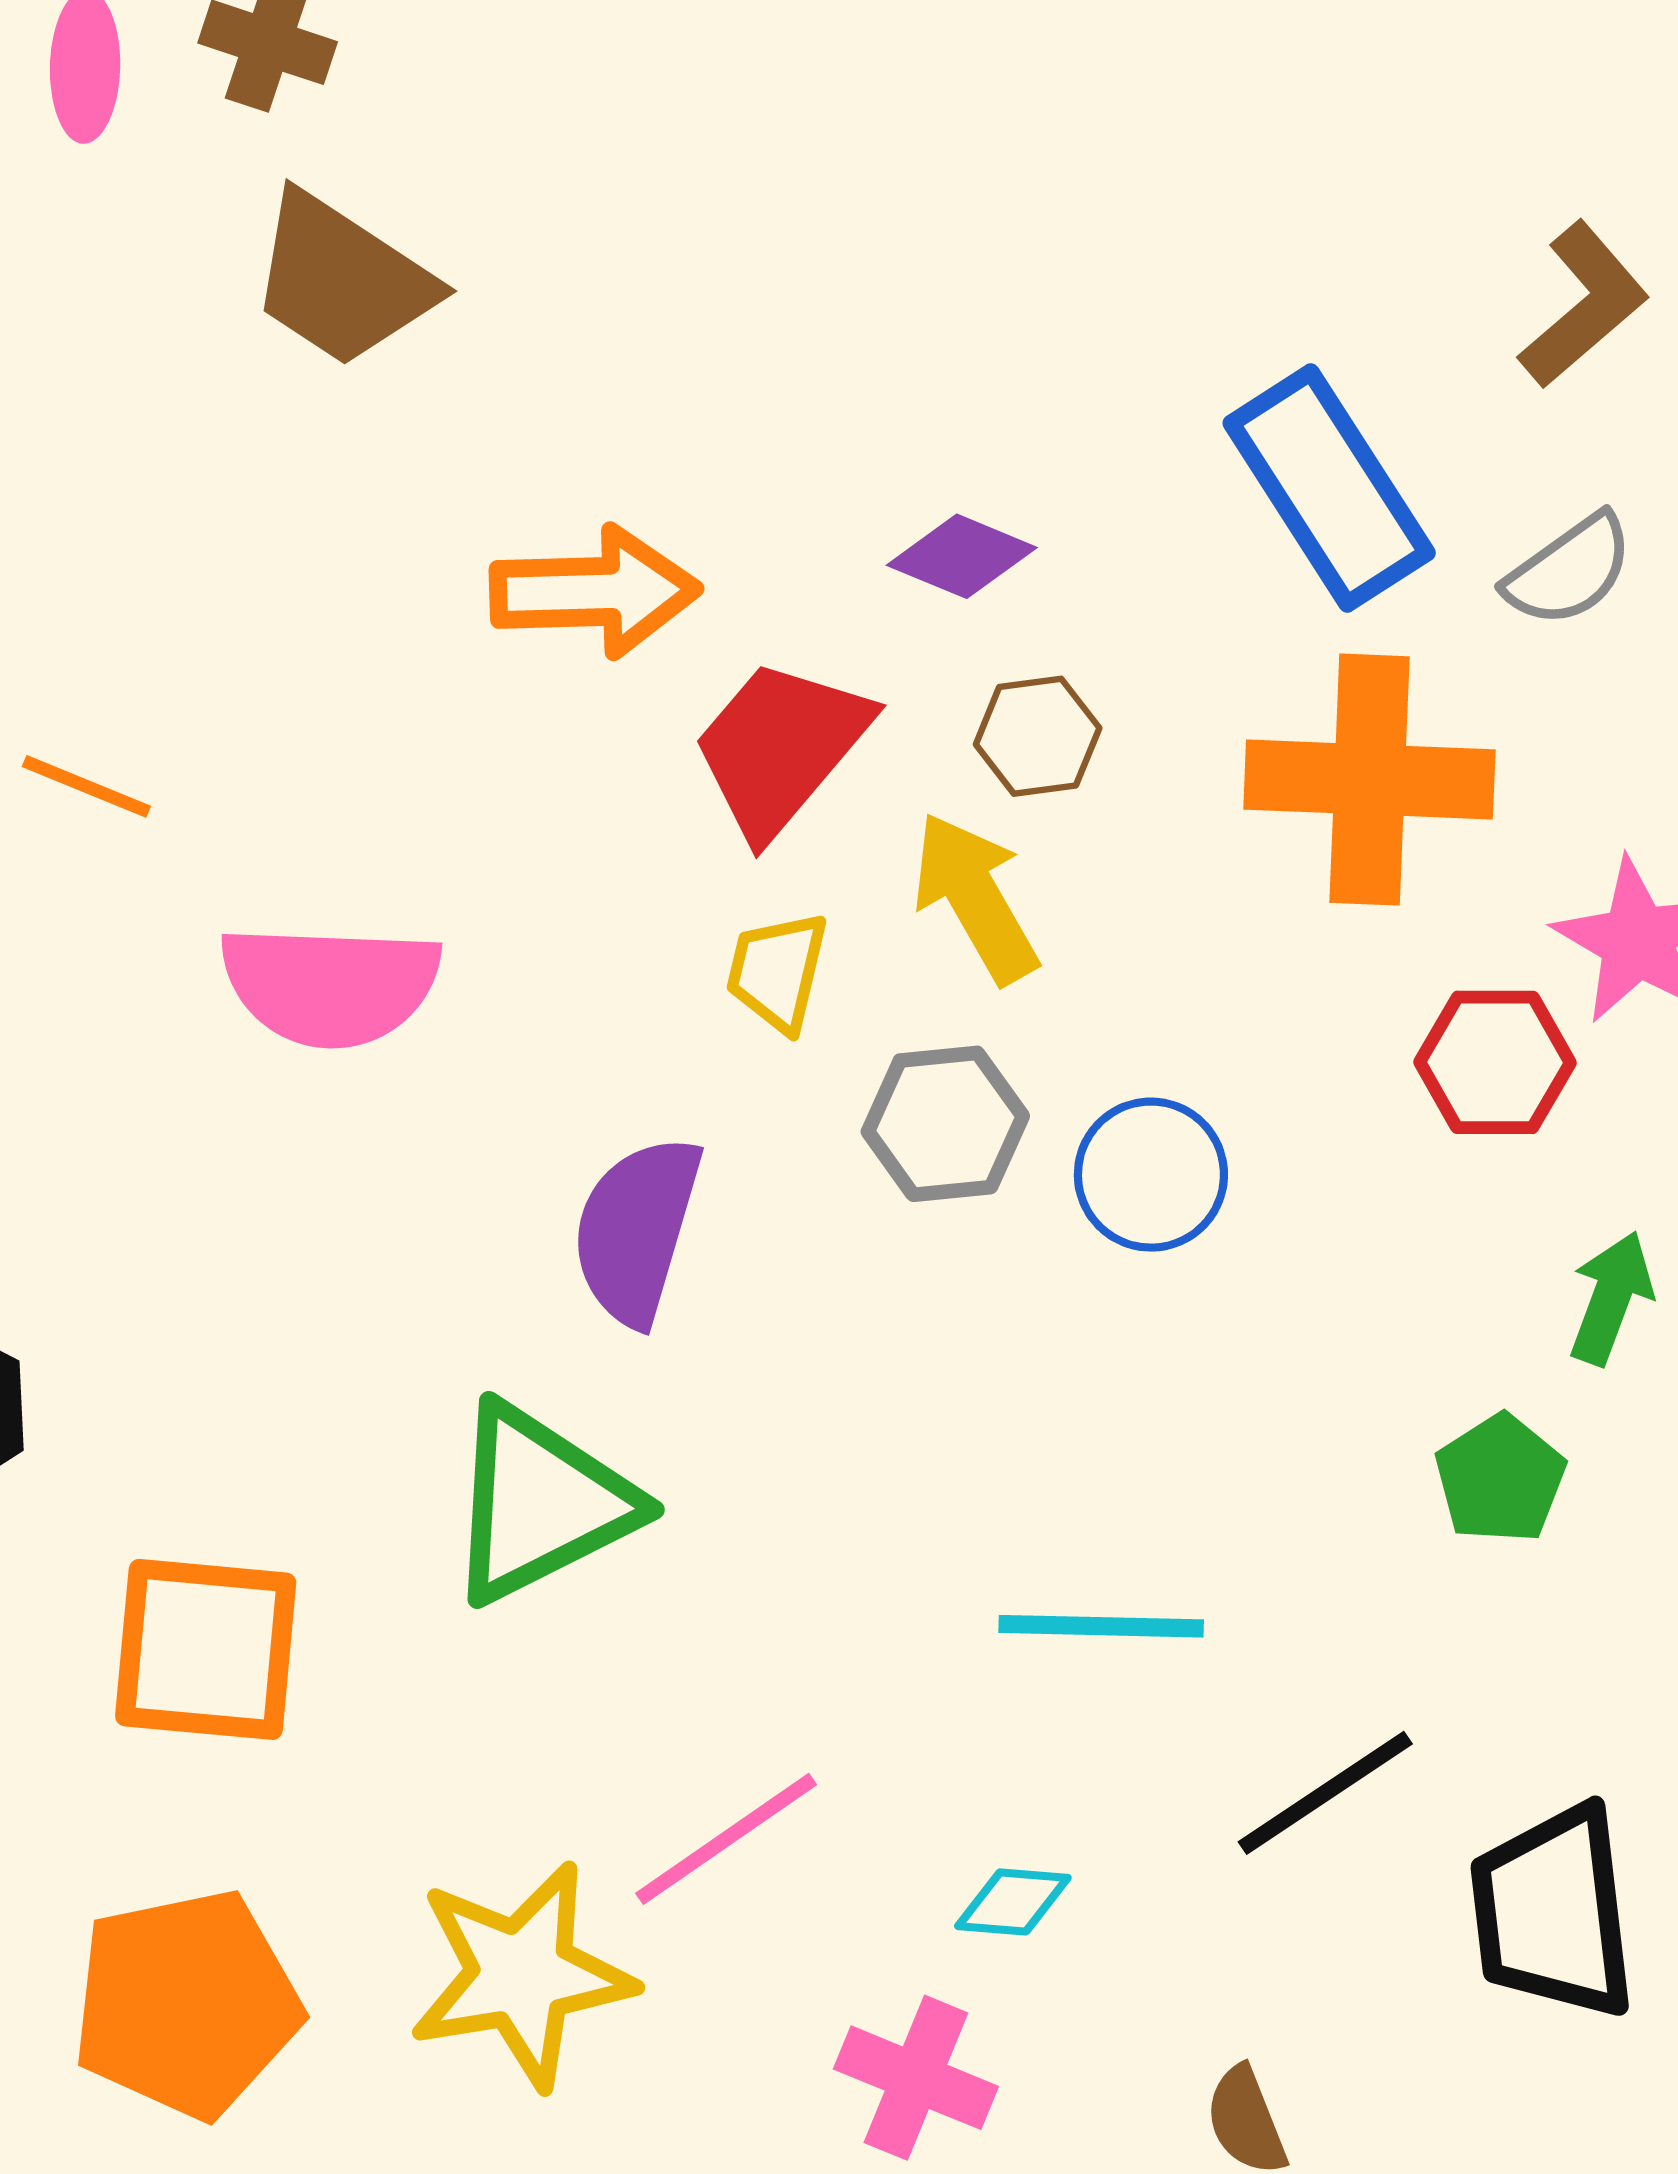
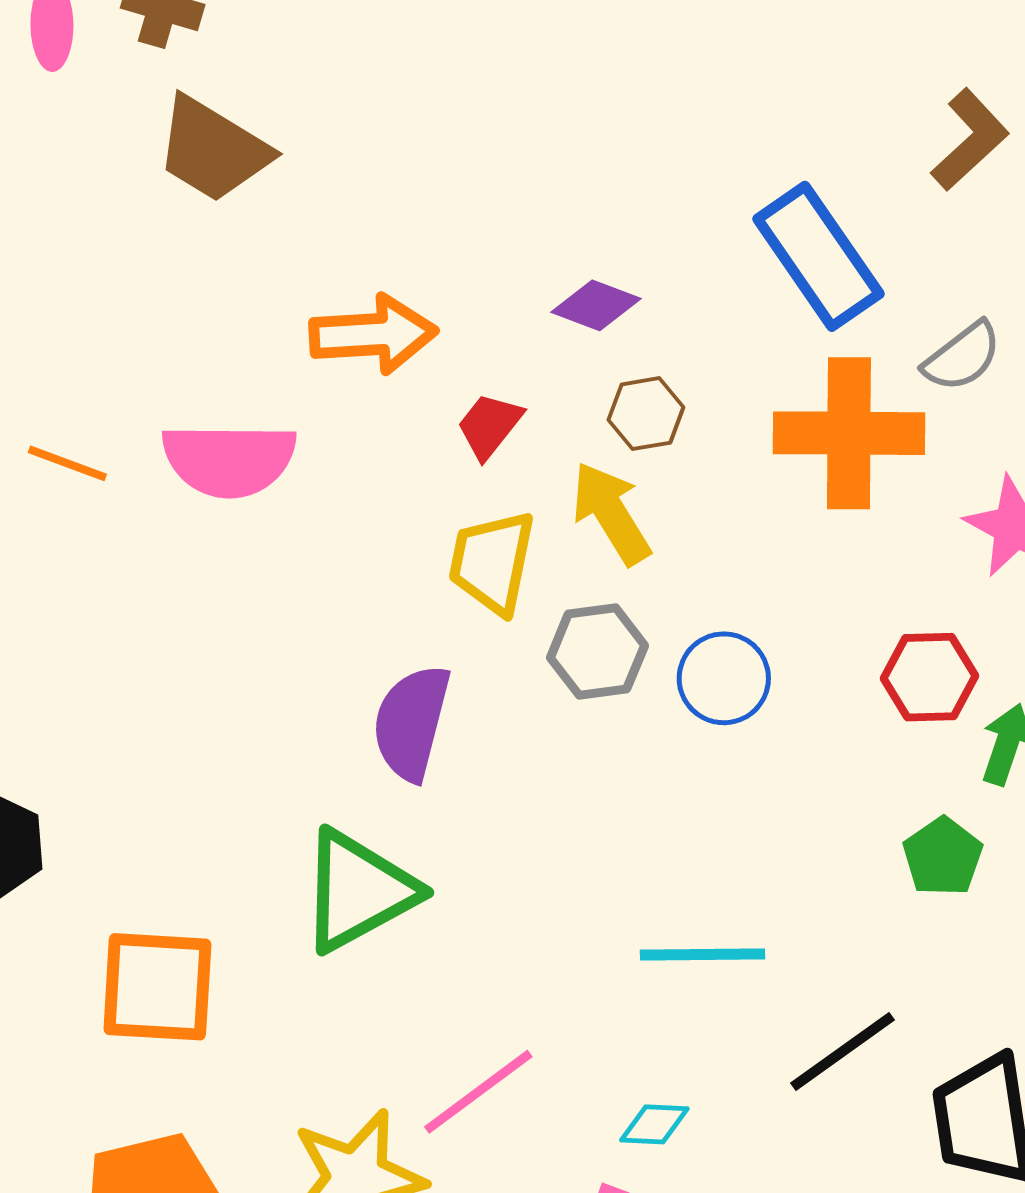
gray semicircle: (1569, 571) -> (962, 357), moved
red trapezoid: (781, 748) -> (489, 426), size x0.6
yellow trapezoid: (777, 972) -> (492, 562), size x1.4
pink semicircle: (330, 985) -> (229, 460), moved
red hexagon: (1495, 1062) -> (929, 677), moved

